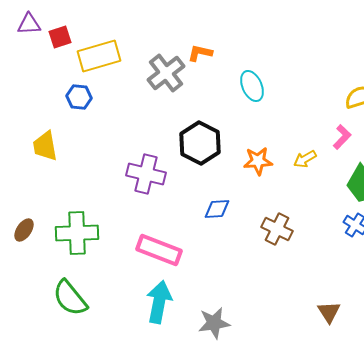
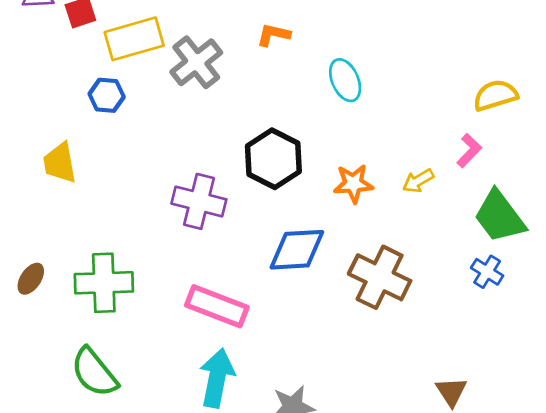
gray cross: (166, 73) -> (196, 62), moved
blue diamond: (217, 209) -> (297, 250), size x1.6
brown cross: (277, 229) -> (380, 277), size x1.4

